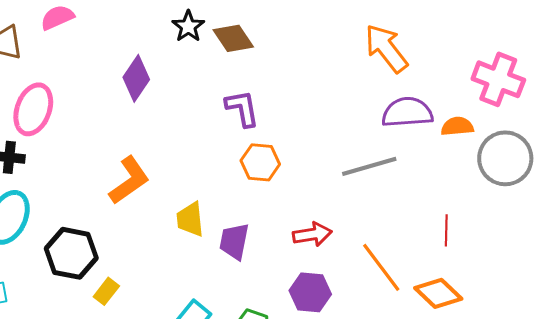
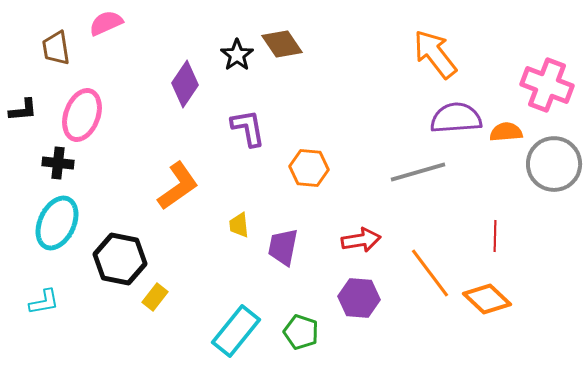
black star: (188, 26) -> (237, 55), moved
purple L-shape: (242, 108) -> (248, 128), moved
yellow trapezoid: (190, 219) -> (239, 225), size x0.7

